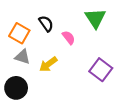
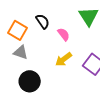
yellow arrow: (48, 64) -> (64, 59), moved
black circle: (16, 88) -> (30, 81), moved

